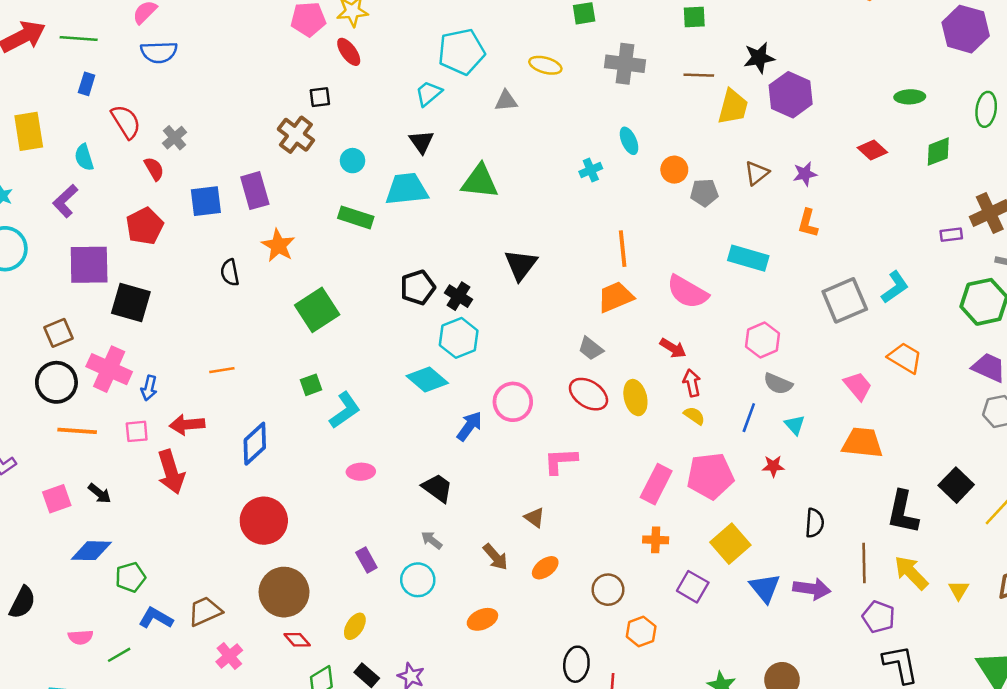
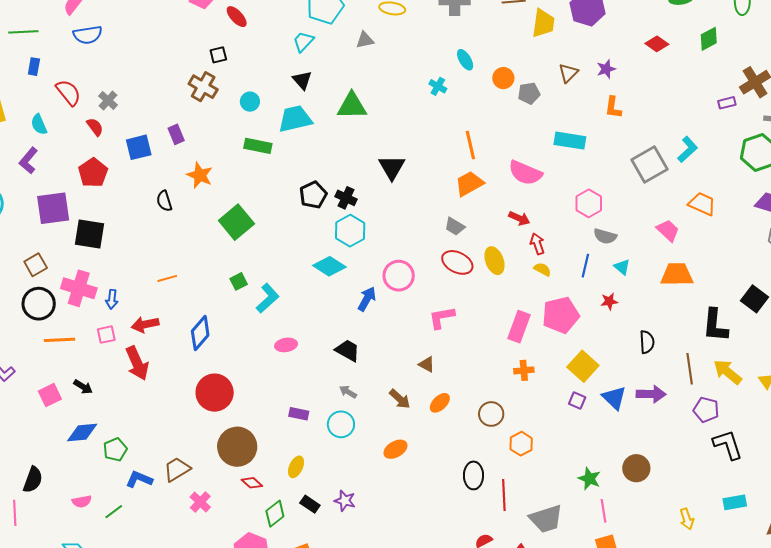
cyan cross: (591, 170) -> (438, 86), turned -30
purple rectangle: (255, 191) -> (176, 134), size x0.7
purple rectangle: (366, 560) -> (299, 414), turned -42
purple square: (693, 587) -> (577, 401), moved, size x0.7

